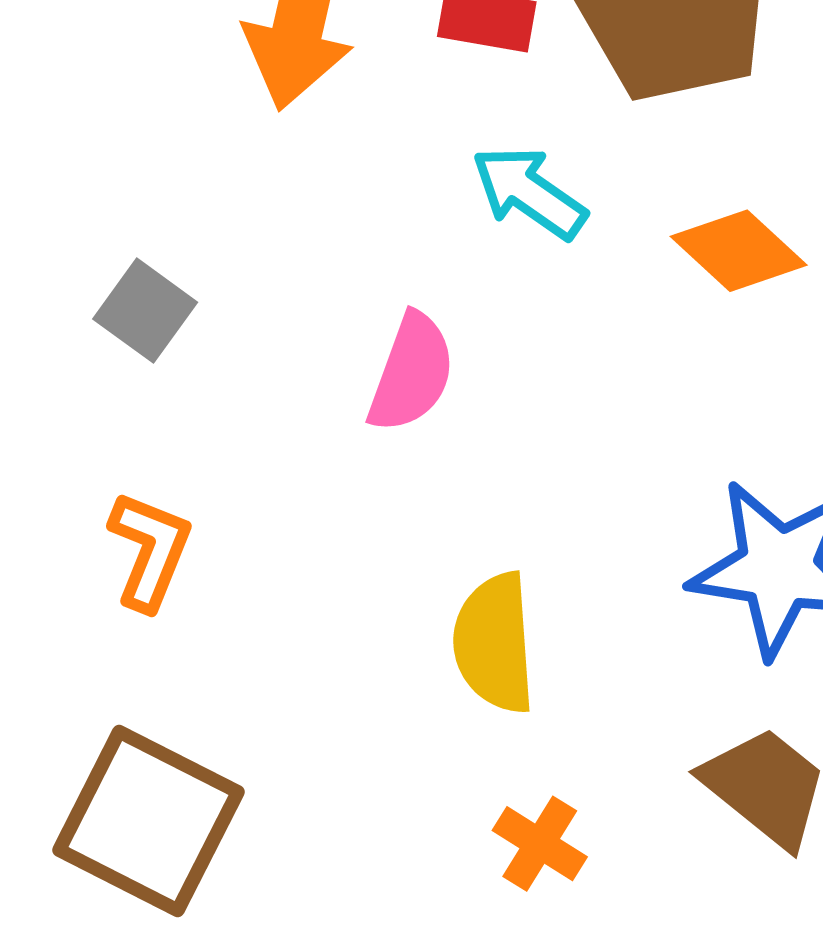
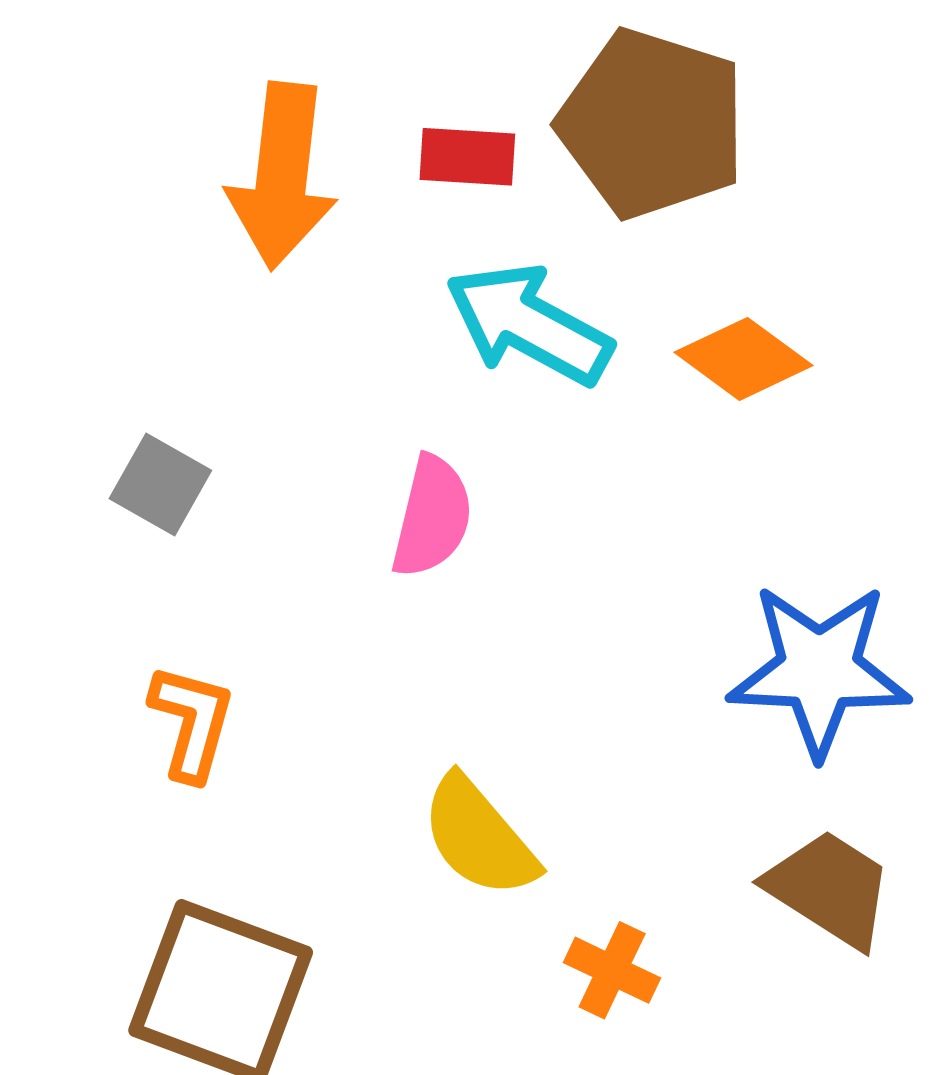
cyan arrow: (529, 192) -> (529, 324), size x1.4
yellow semicircle: (494, 643) -> (479, 837), moved, turned -30

